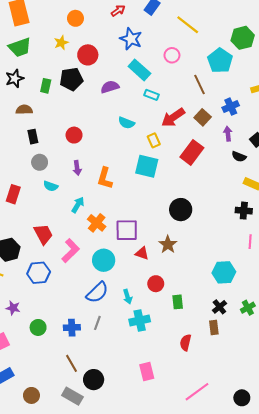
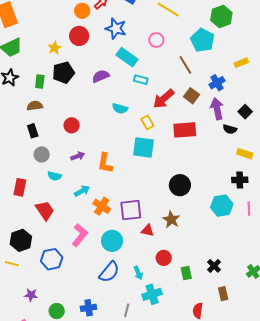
orange circle: (75, 18) -> (82, 11), moved
yellow star: (61, 43) -> (55, 48), moved
red circle: (88, 55) -> (79, 36), moved
brown semicircle: (24, 110) -> (35, 106), moved
purple arrow: (228, 134) -> (217, 109), size x1.5
red rectangle: (192, 152) -> (185, 130), turned 55
purple arrow: (77, 168) -> (78, 156), turned -96
cyan arrow: (78, 205) -> (82, 191), turned 35
red trapezoid: (43, 234) -> (45, 210), moved
cyan hexagon: (224, 272) -> (222, 206), moved
black cross: (219, 307) -> (214, 266), moved
gray line: (97, 323) -> (127, 310), moved

